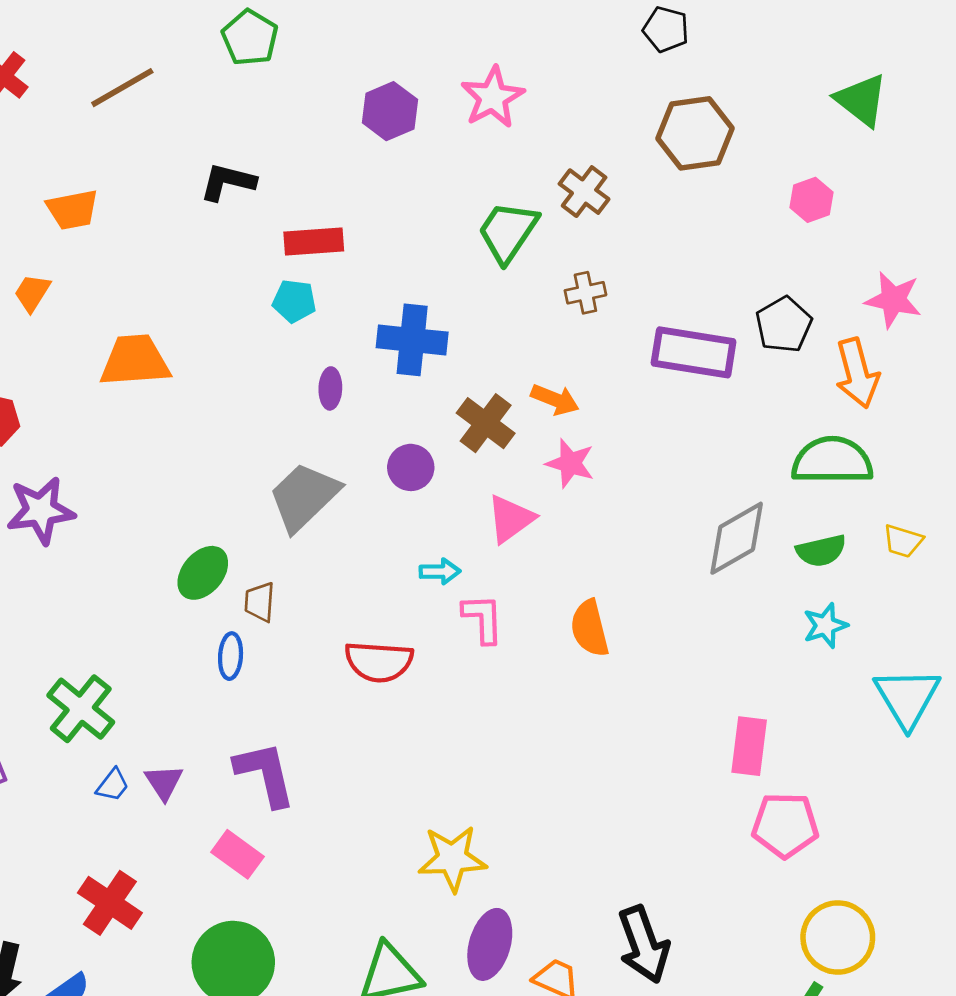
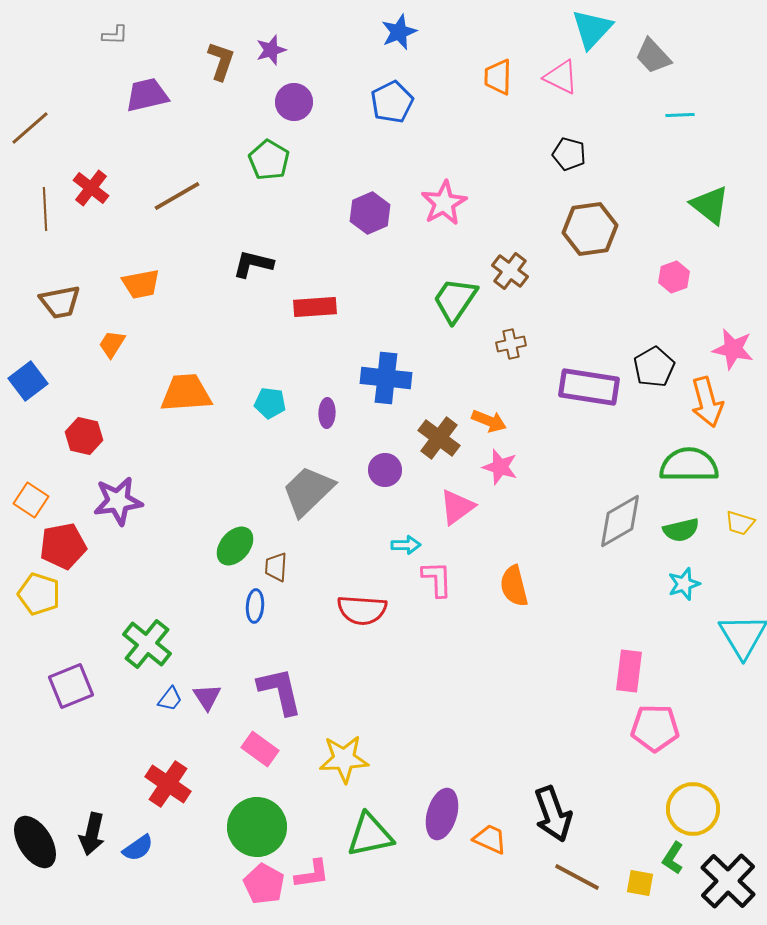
cyan pentagon: (294, 301) -> (270, 403), moved
yellow star: (452, 858) -> (344, 759), moved

